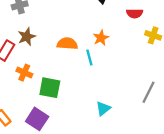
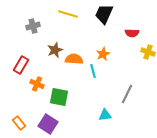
brown star: (27, 37) -> (55, 50), moved
gray line: (148, 92) -> (127, 94), moved
cyan triangle: (103, 109) -> (105, 115), turned 32

